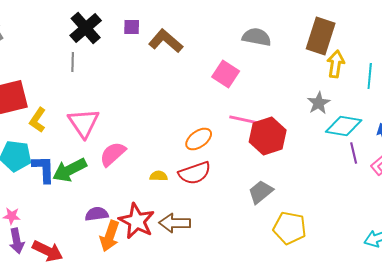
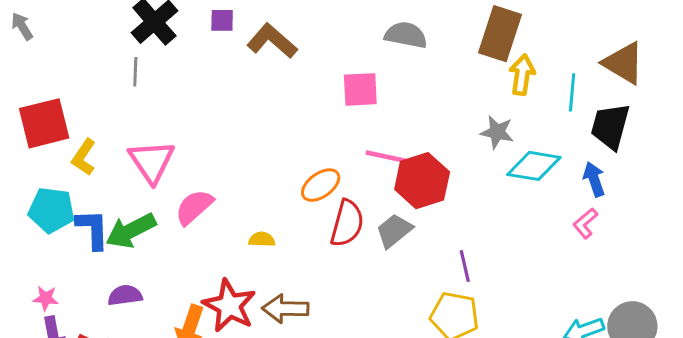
pink square: (226, 74) -> (360, 89), turned -36
gray star: (319, 103) -> (497, 132), turned -30
purple line: (354, 153) -> (465, 266), moved
red semicircle: (195, 173) -> (347, 223), moved, turned -56
gray trapezoid: (261, 192) -> (394, 231), moved
purple semicircle: (97, 214) -> (125, 295), moved

